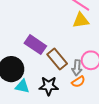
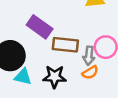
brown rectangle: (57, 59) -> (65, 45), turned -45

